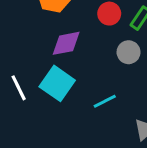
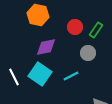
cyan line: (105, 101) -> (71, 76), moved

